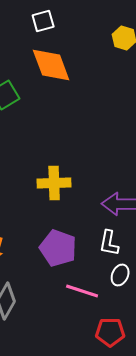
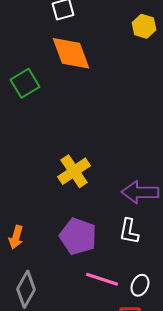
yellow cross: (54, 183) -> (74, 171), turned -32
white ellipse: (120, 275) -> (140, 285), moved

